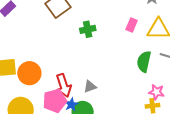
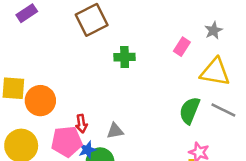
pink rectangle: (132, 25) -> (182, 47), moved
red arrow: (64, 85) -> (81, 124), size x0.6

